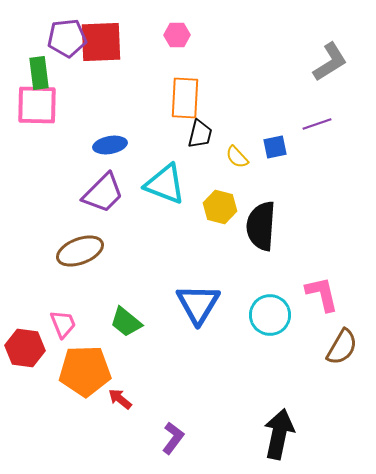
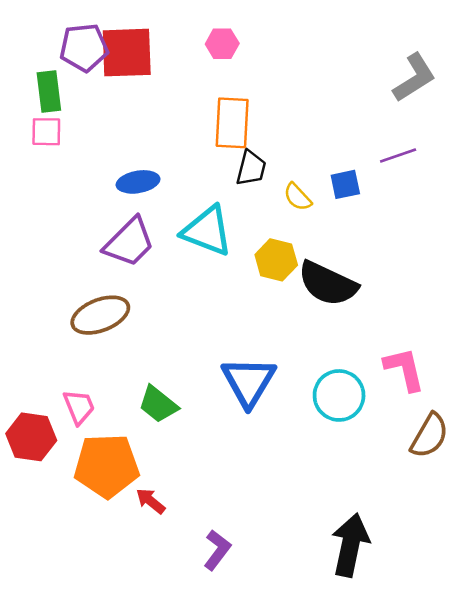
pink square: (37, 105) -> (46, 132), size x0.6
black semicircle: (261, 226) -> (328, 284), turned -69

